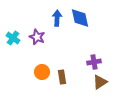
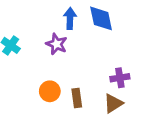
purple star: (37, 37) -> (57, 44), moved
brown triangle: (100, 82) -> (113, 103), moved

